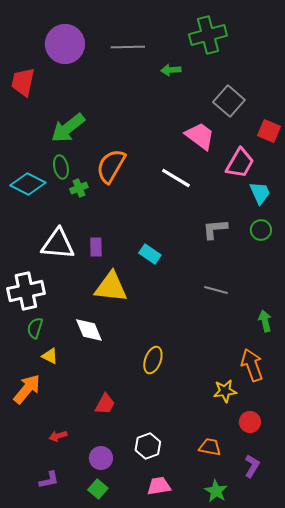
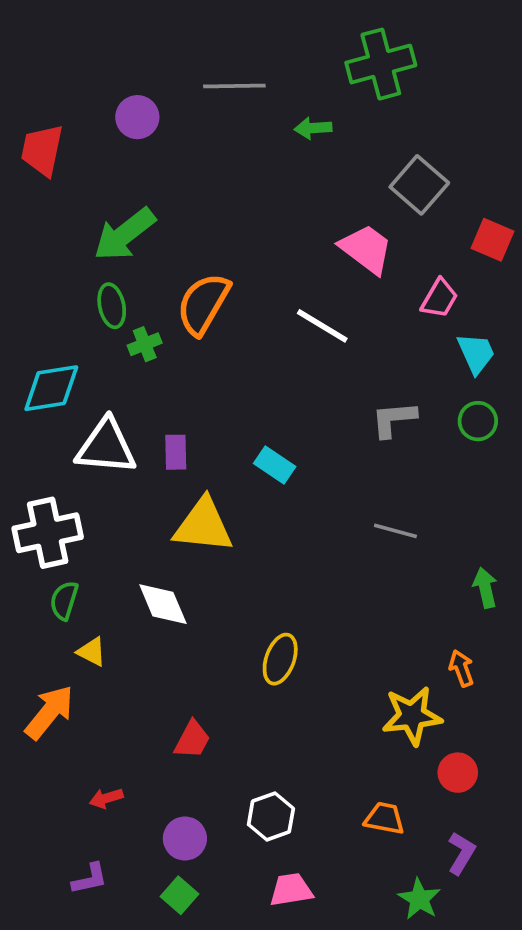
purple circle: (65, 44) -> (137, 117), moved, size x0.6
pink trapezoid: (240, 163) -> (439, 298), size x0.7
cyan diamond: (28, 184) -> (51, 388), moved, turned -36
orange arrow: (252, 365) -> (461, 668), size x0.6
yellow star: (225, 391) -> (412, 716), size x1.4
green star: (216, 491) -> (419, 899), moved

